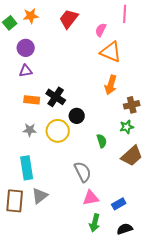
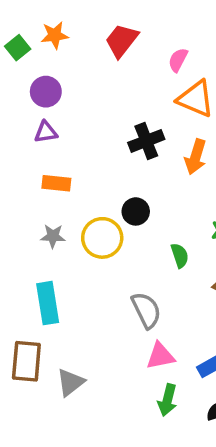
black cross: (56, 97) -> (146, 141), moved, turned 36
gray triangle: (40, 196) -> (70, 382), moved

